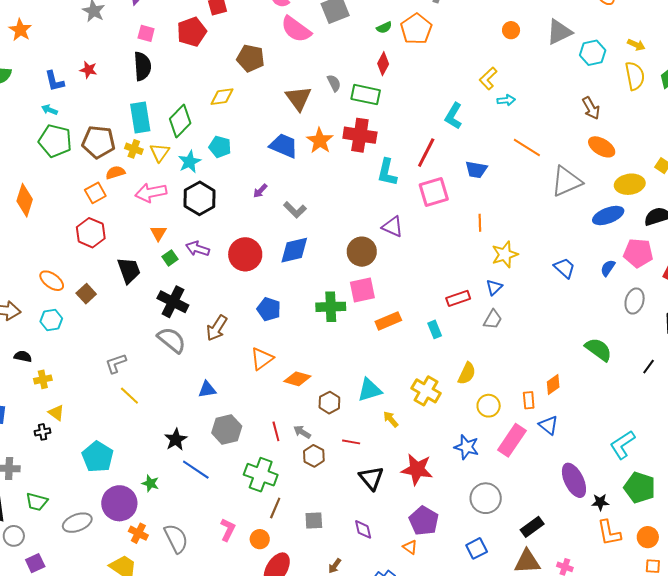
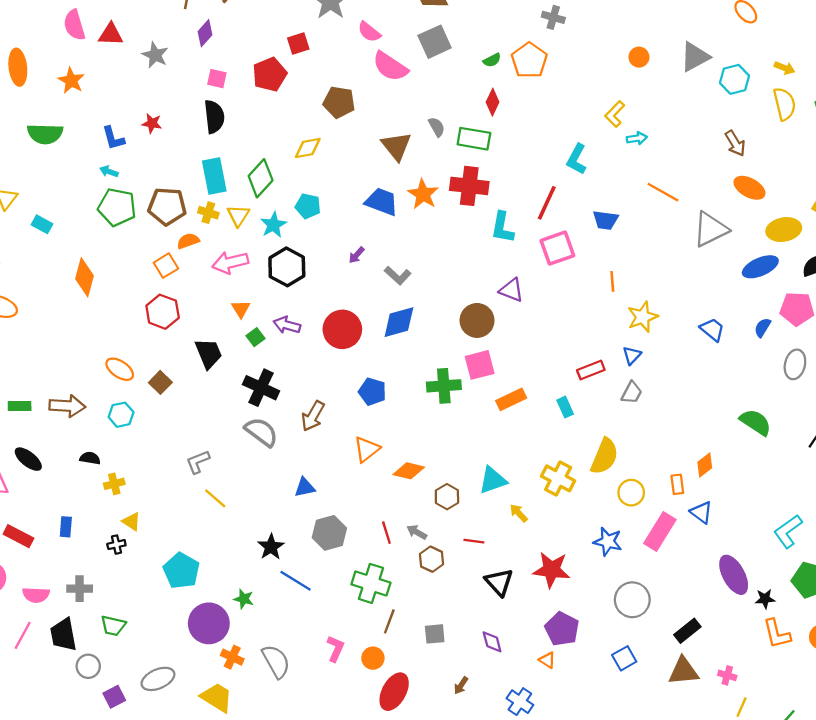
yellow semicircle: (467, 373) -> (604, 456), size x1.4
gray ellipse: (77, 523) -> (158, 679), moved

